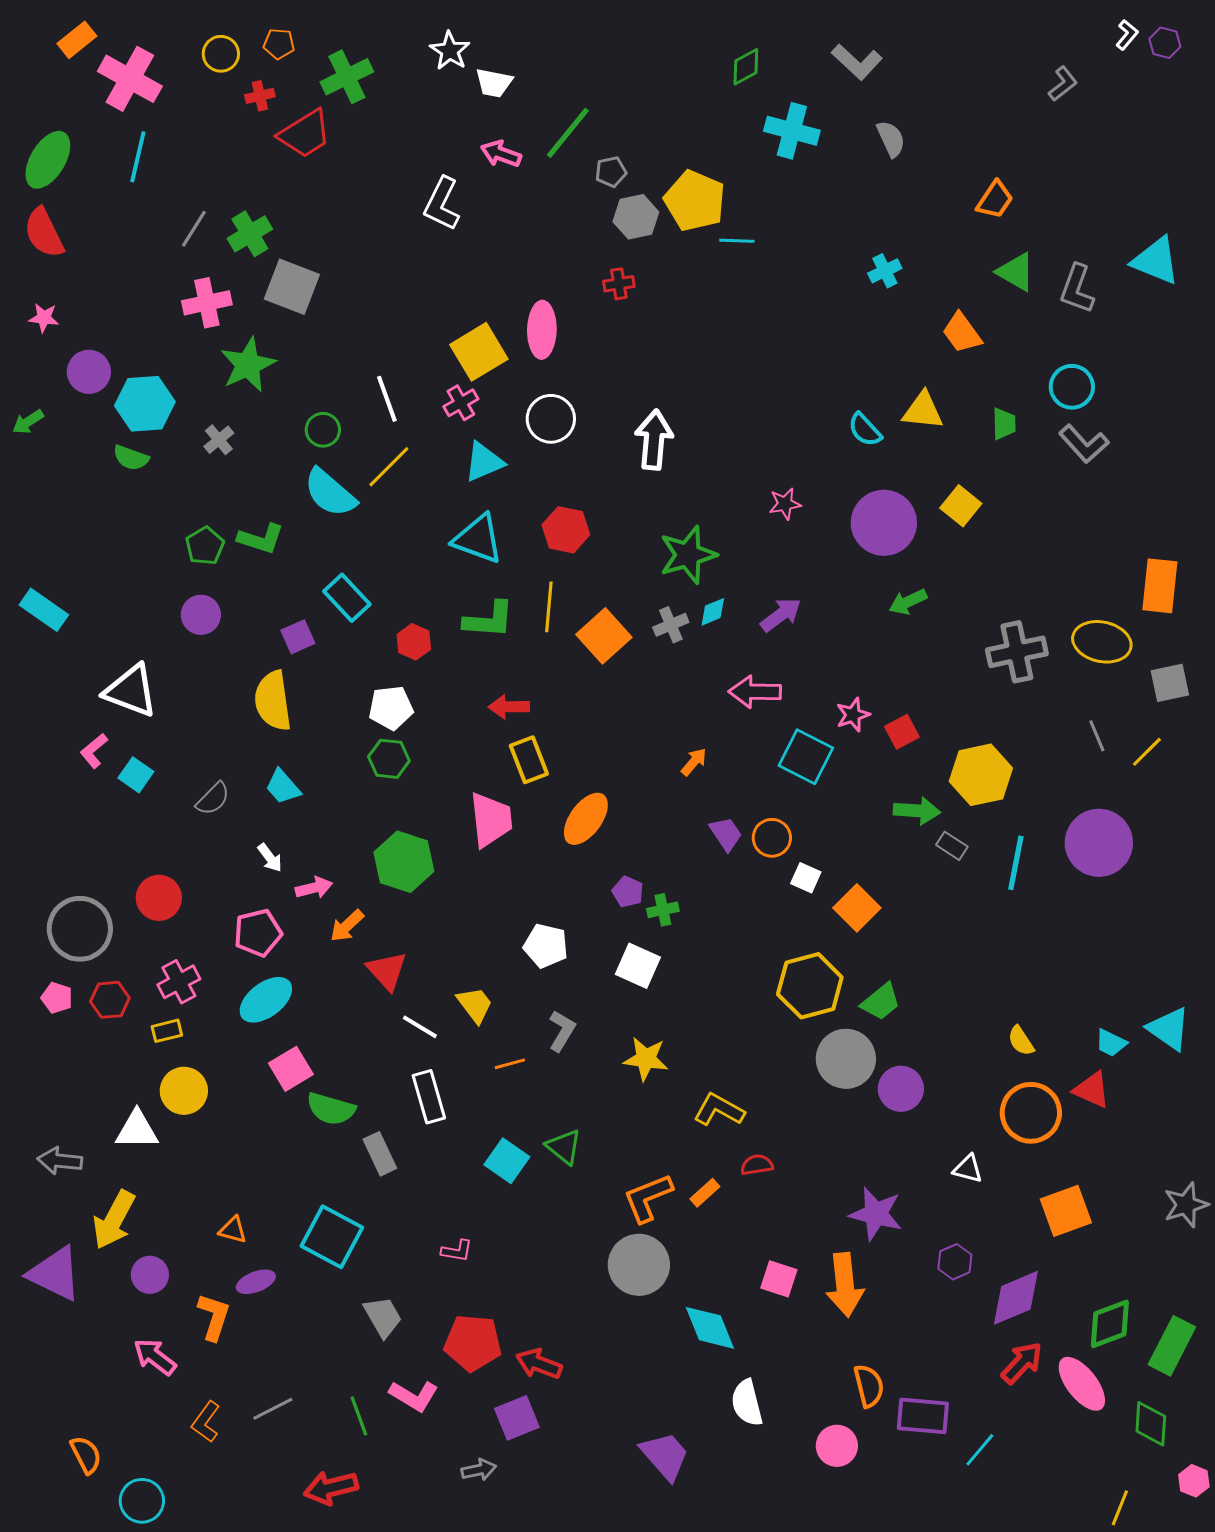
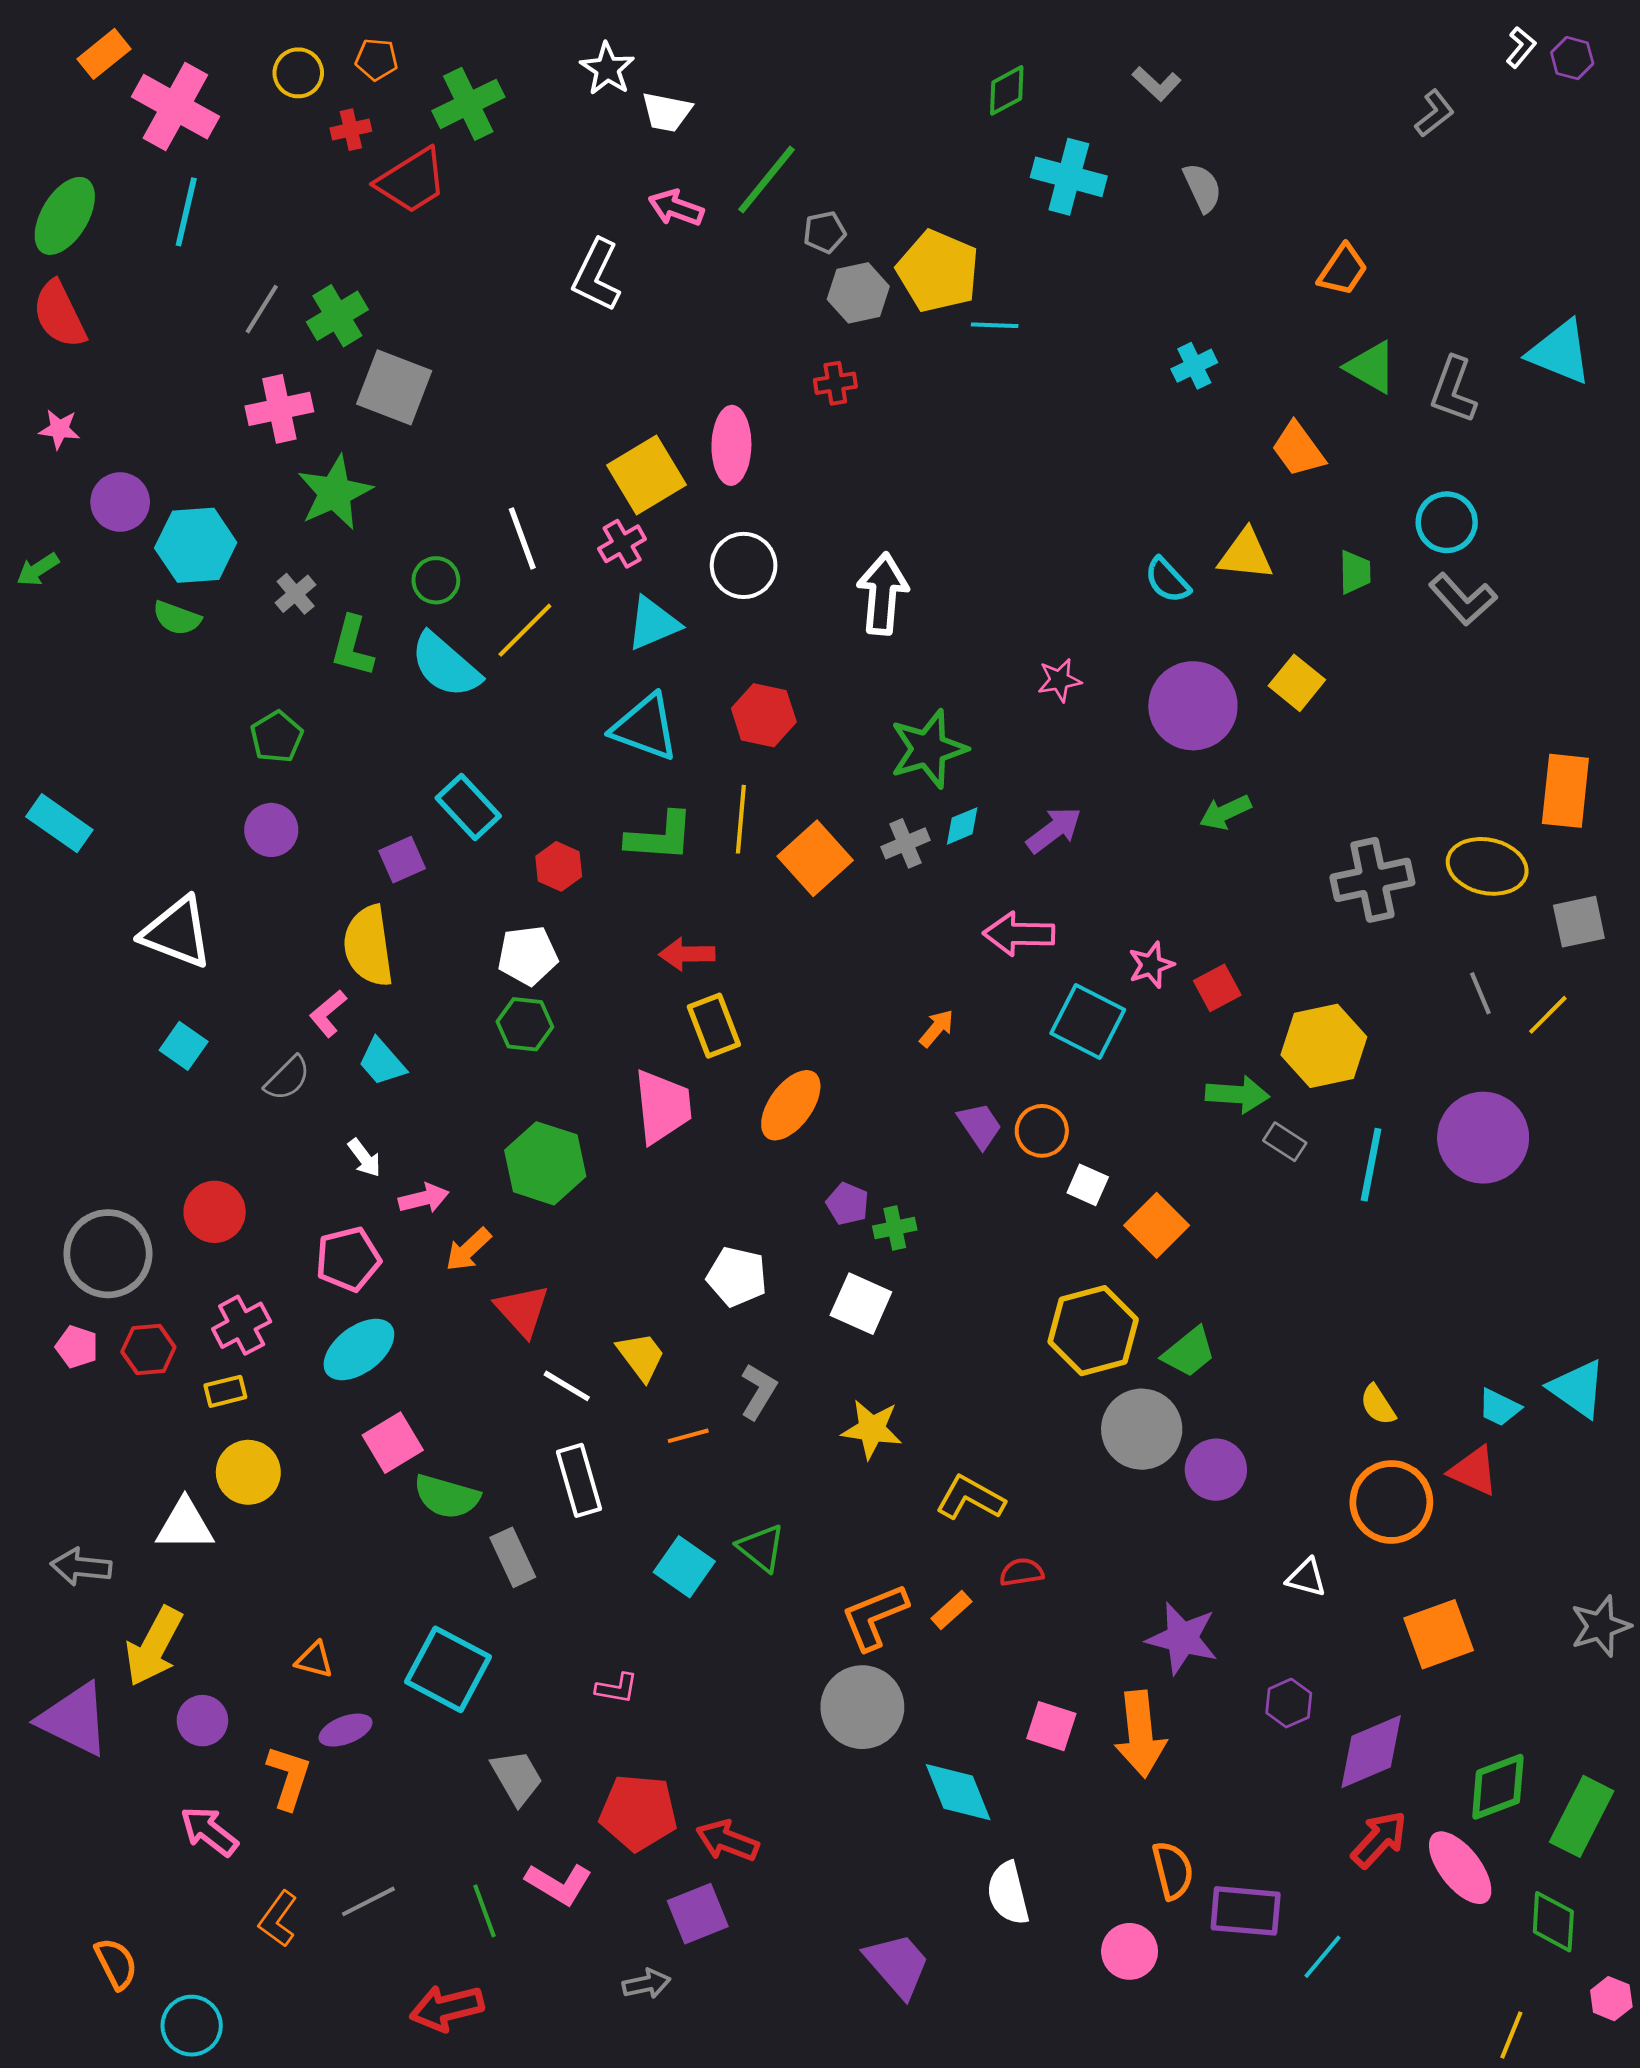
gray L-shape: (857, 62) -> (1157, 84), size x0.7
green L-shape: (261, 539) -> (352, 646), moved, turned 87
pink L-shape: (94, 751) -> (328, 1013), moved

